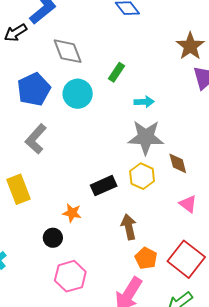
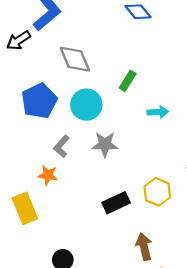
gray star: (146, 137) -> (105, 144), moved, size x0.7
gray L-shape: (36, 139) -> (62, 146), moved, size x0.7
orange star: (72, 213) -> (48, 175), moved

